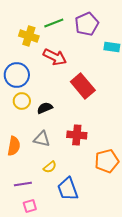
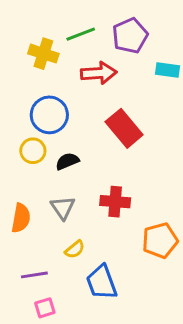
red arrow: (55, 57) -> (99, 73), moved, turned -30
blue circle: (17, 75) -> (49, 115), moved
gray triangle: (42, 139) -> (63, 208), turned 42

